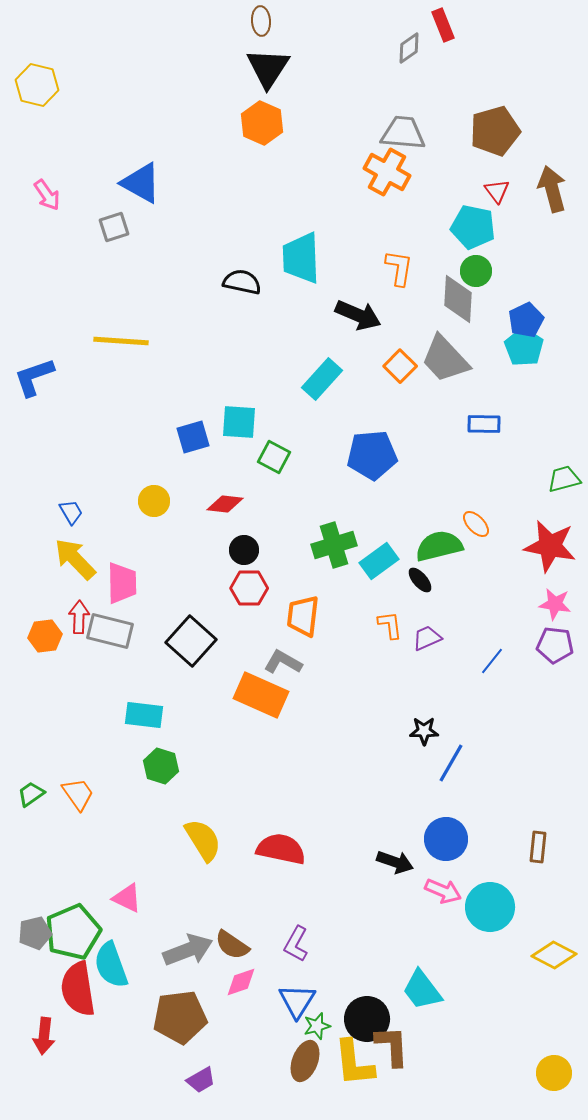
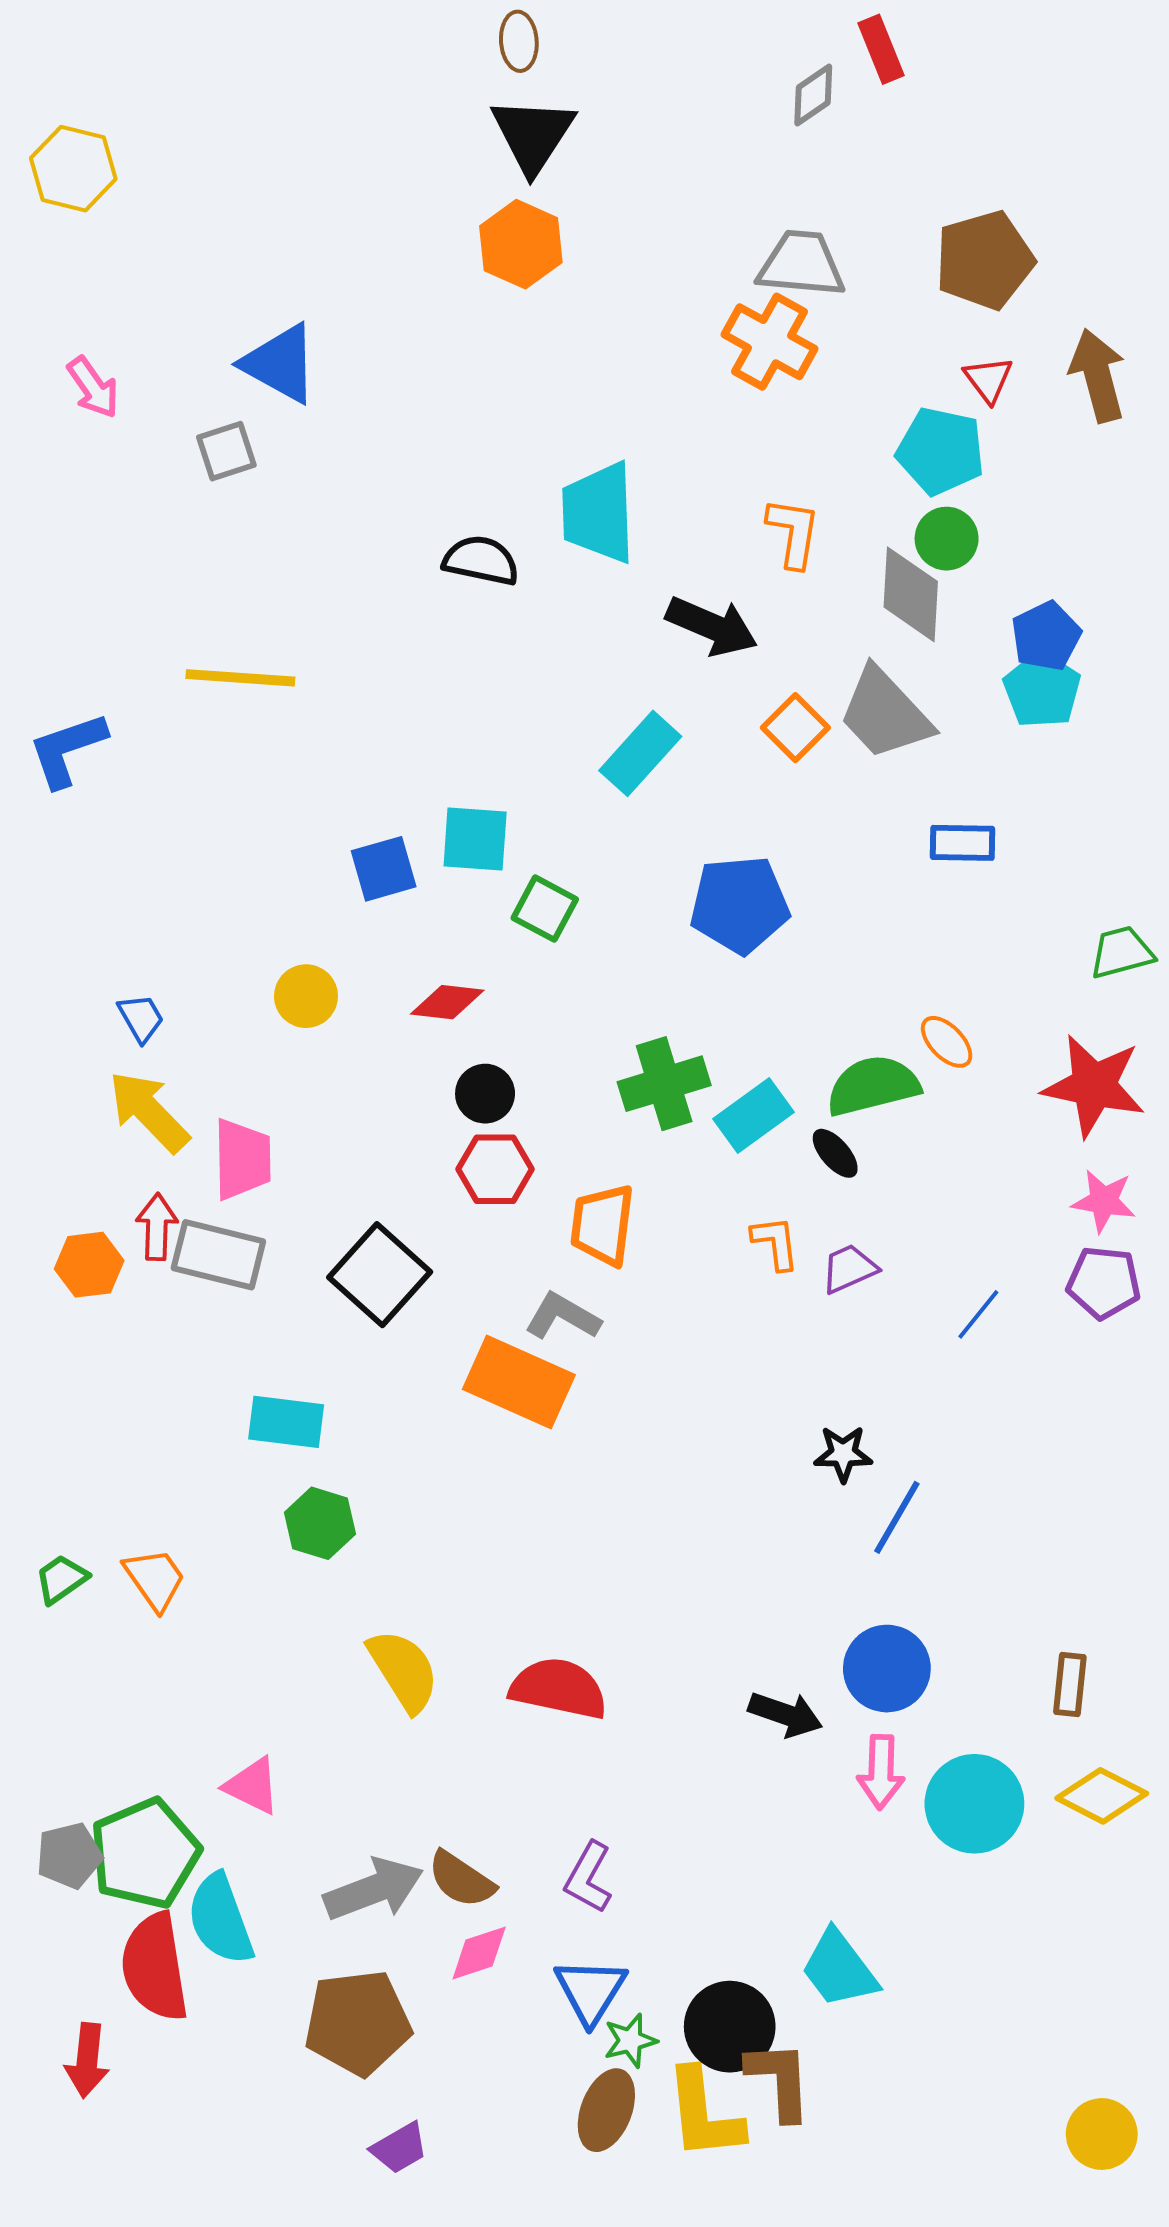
pink arrow: (443, 891) -> (881, 1772), turned 69
yellow diamond: (554, 955) -> (1102, 1796), moved

